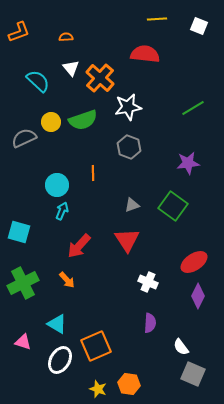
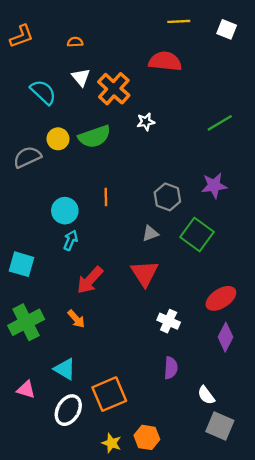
white star: (128, 107) -> (146, 122), size x0.6
gray hexagon: (129, 147) -> (167, 197), moved

